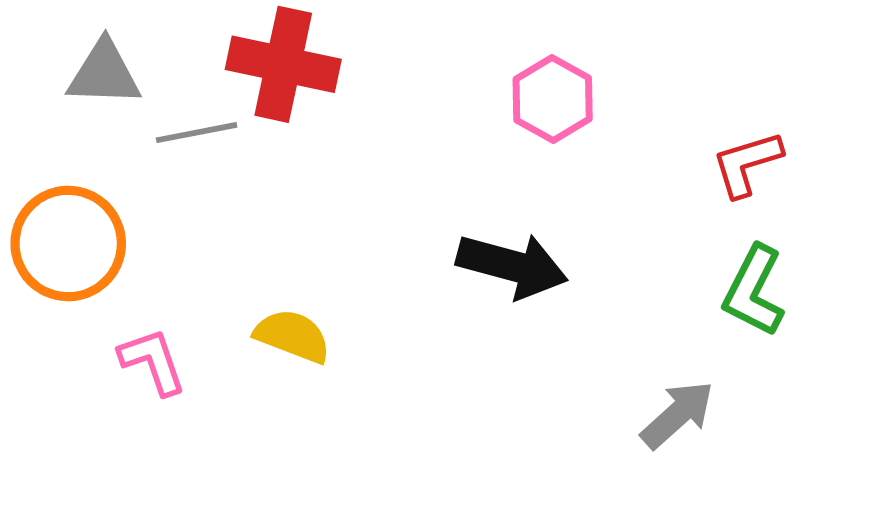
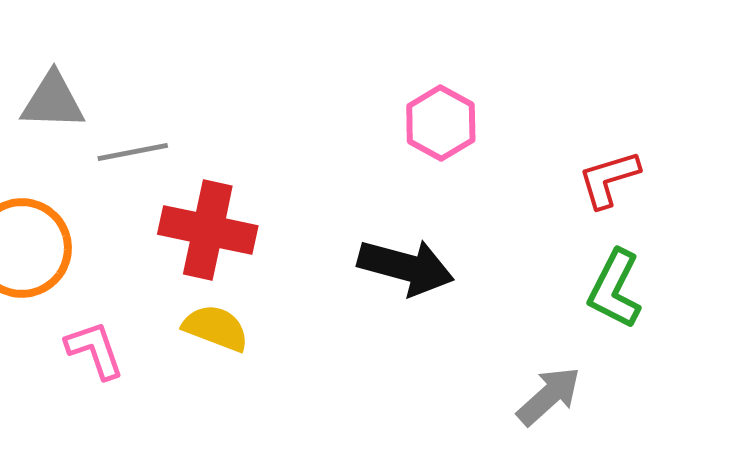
red cross: (283, 64) -> (208, 230), moved

